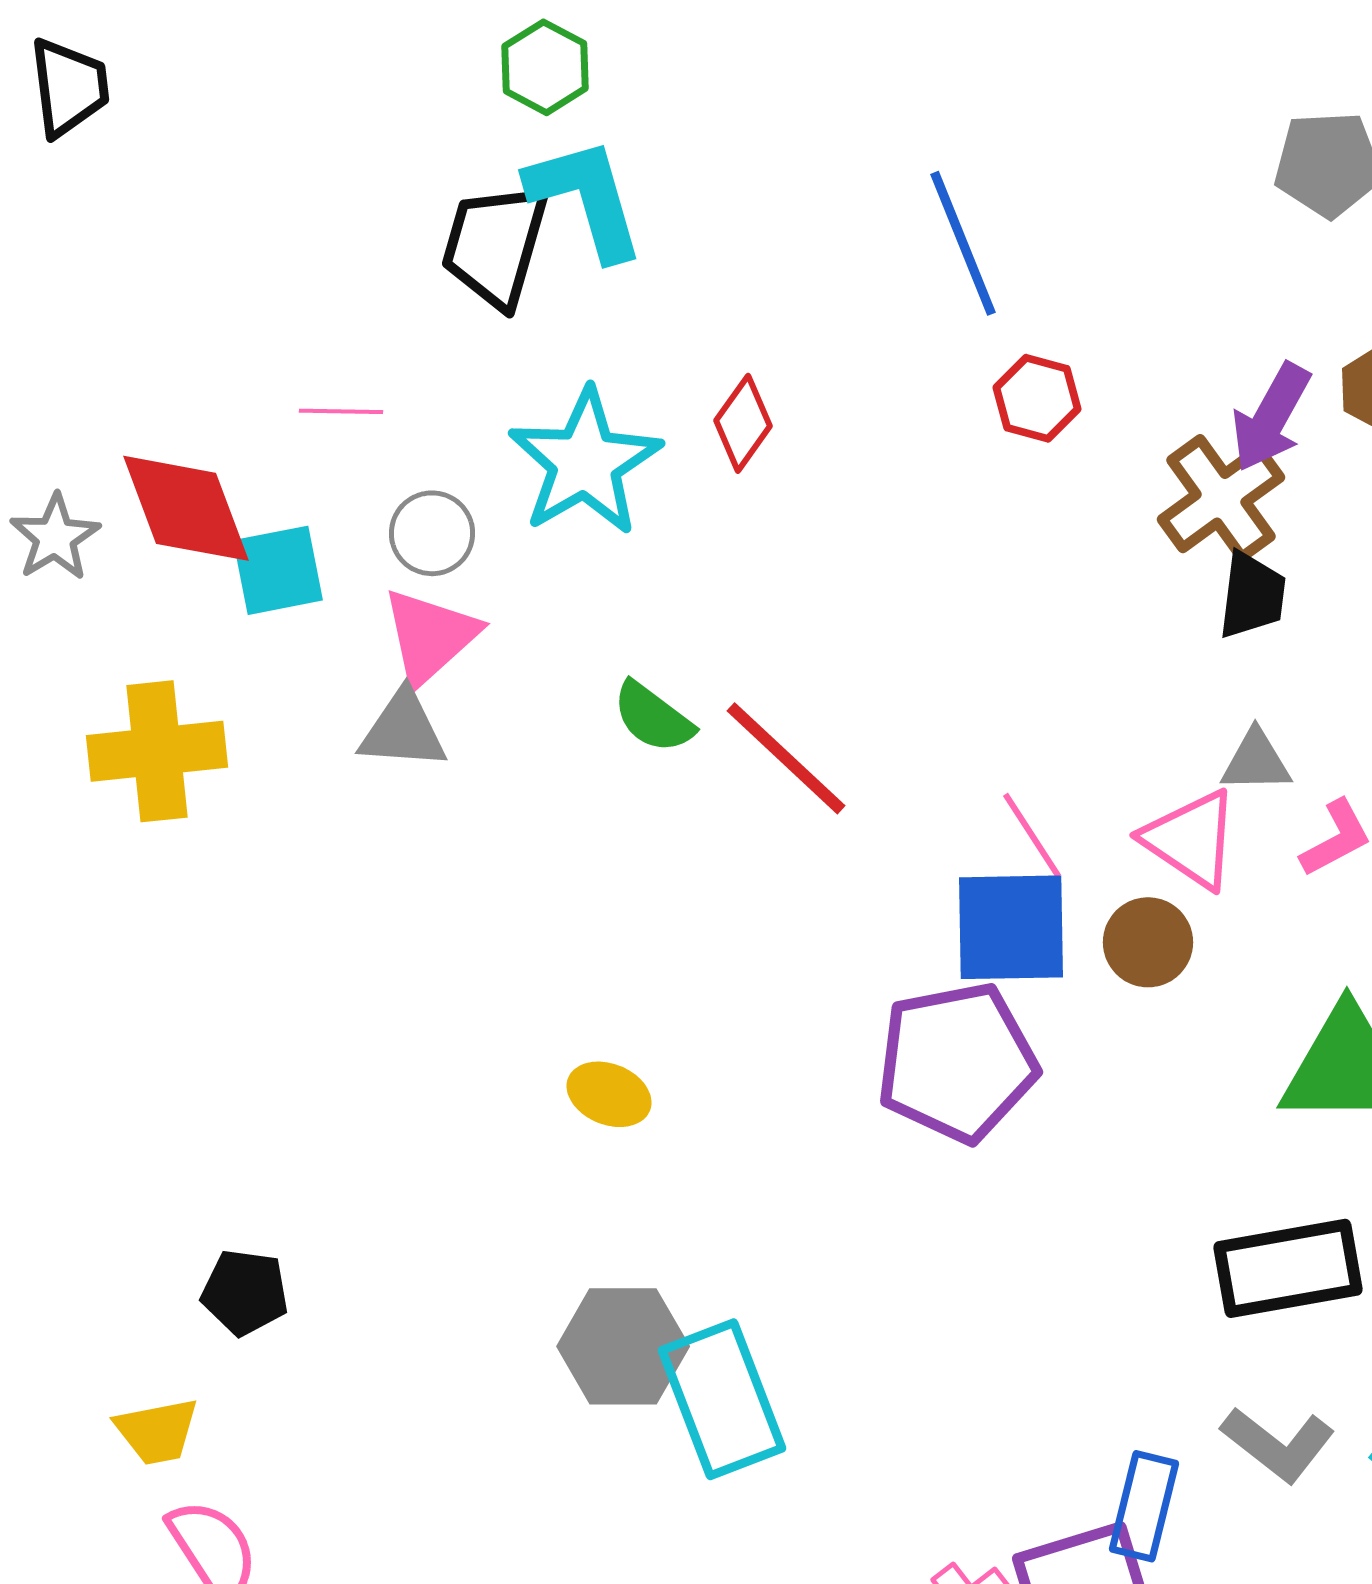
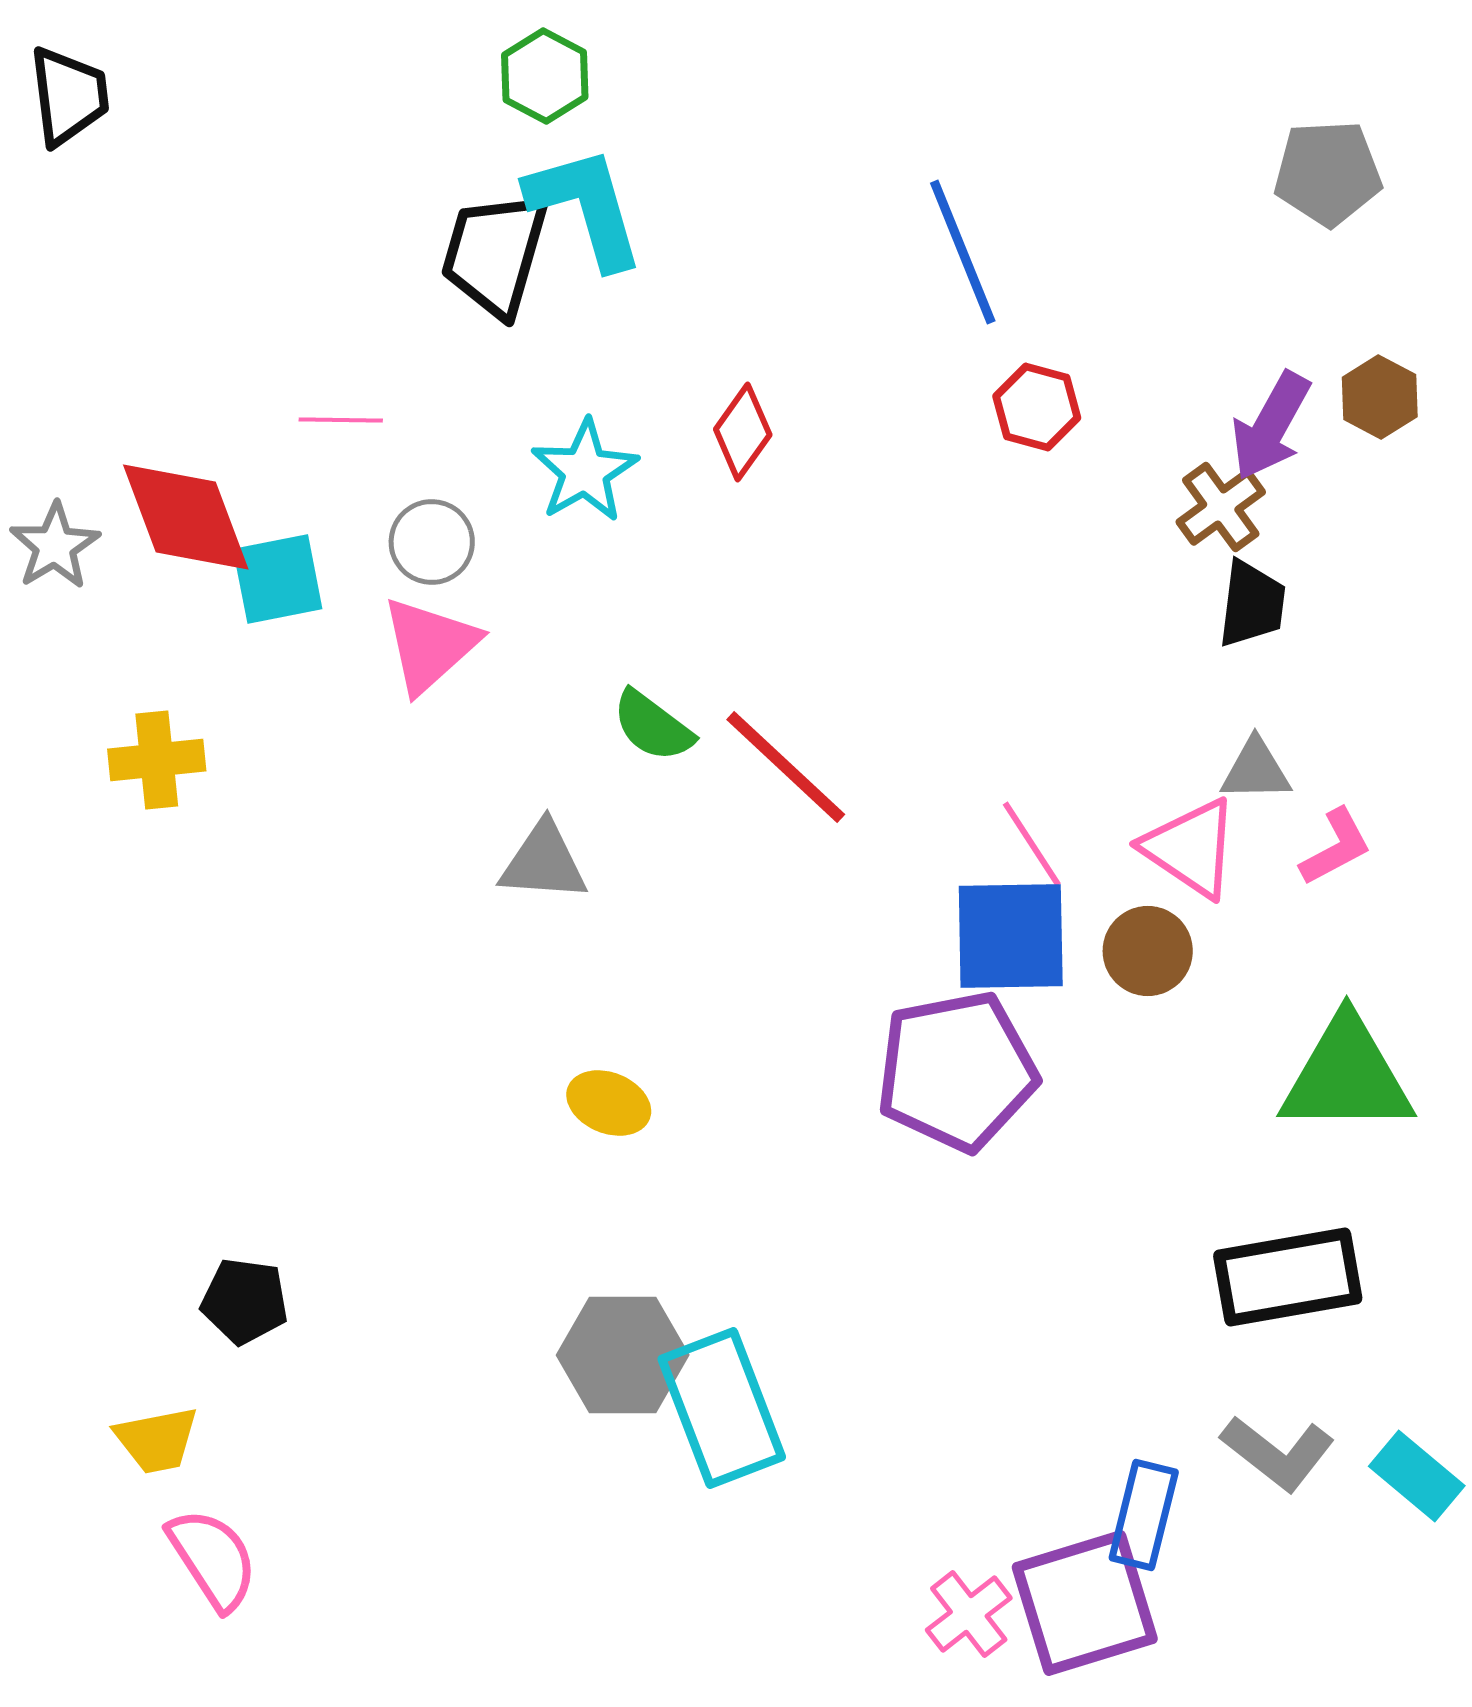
cyan star: (585, 462) -> (585, 471), size x0.7
brown cross: (1221, 498) -> (1221, 507), size x0.7
gray triangle: (403, 730) -> (544, 862), moved
yellow cross: (157, 751) -> (157, 760), size x0.7

